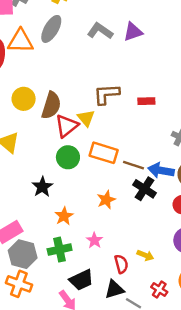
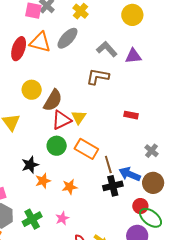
brown L-shape: (106, 94) -> (98, 77), moved
brown line: (133, 165) -> (108, 165), turned 42
black cross: (144, 189) -> (113, 186), turned 30
orange star: (106, 200) -> (70, 187), moved
orange star: (64, 216) -> (43, 181), moved
green cross: (60, 250) -> (32, 219), turned -30

